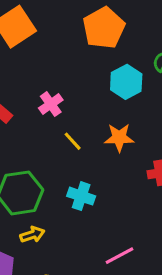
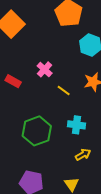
yellow arrow: (32, 235) -> (83, 155), moved

